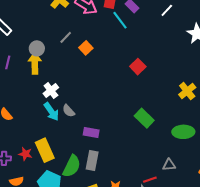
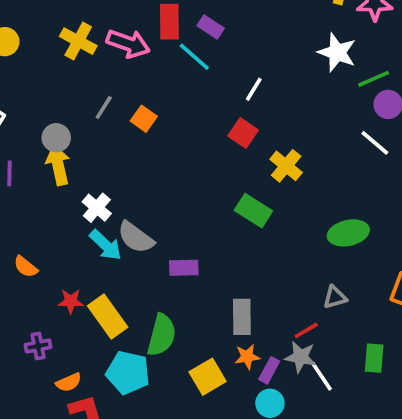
white line: (167, 10) -> (254, 89), moved
yellow cross: (187, 91) -> (286, 166), moved
gray semicircle: (69, 111) -> (136, 237), size x1.5
green rectangle: (144, 118) -> (253, 211), moved
red star: (25, 154) -> (71, 301), moved
gray rectangle: (92, 161) -> (242, 317), moved

